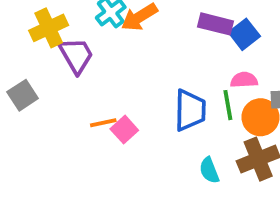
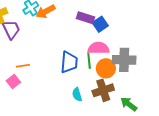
pink semicircle: (244, 80) -> (99, 48), size x1.5
pink square: (124, 130) -> (13, 81), moved

